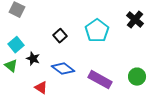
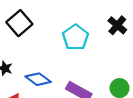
black square: (60, 36) -> (19, 23), moved, size x1.6

